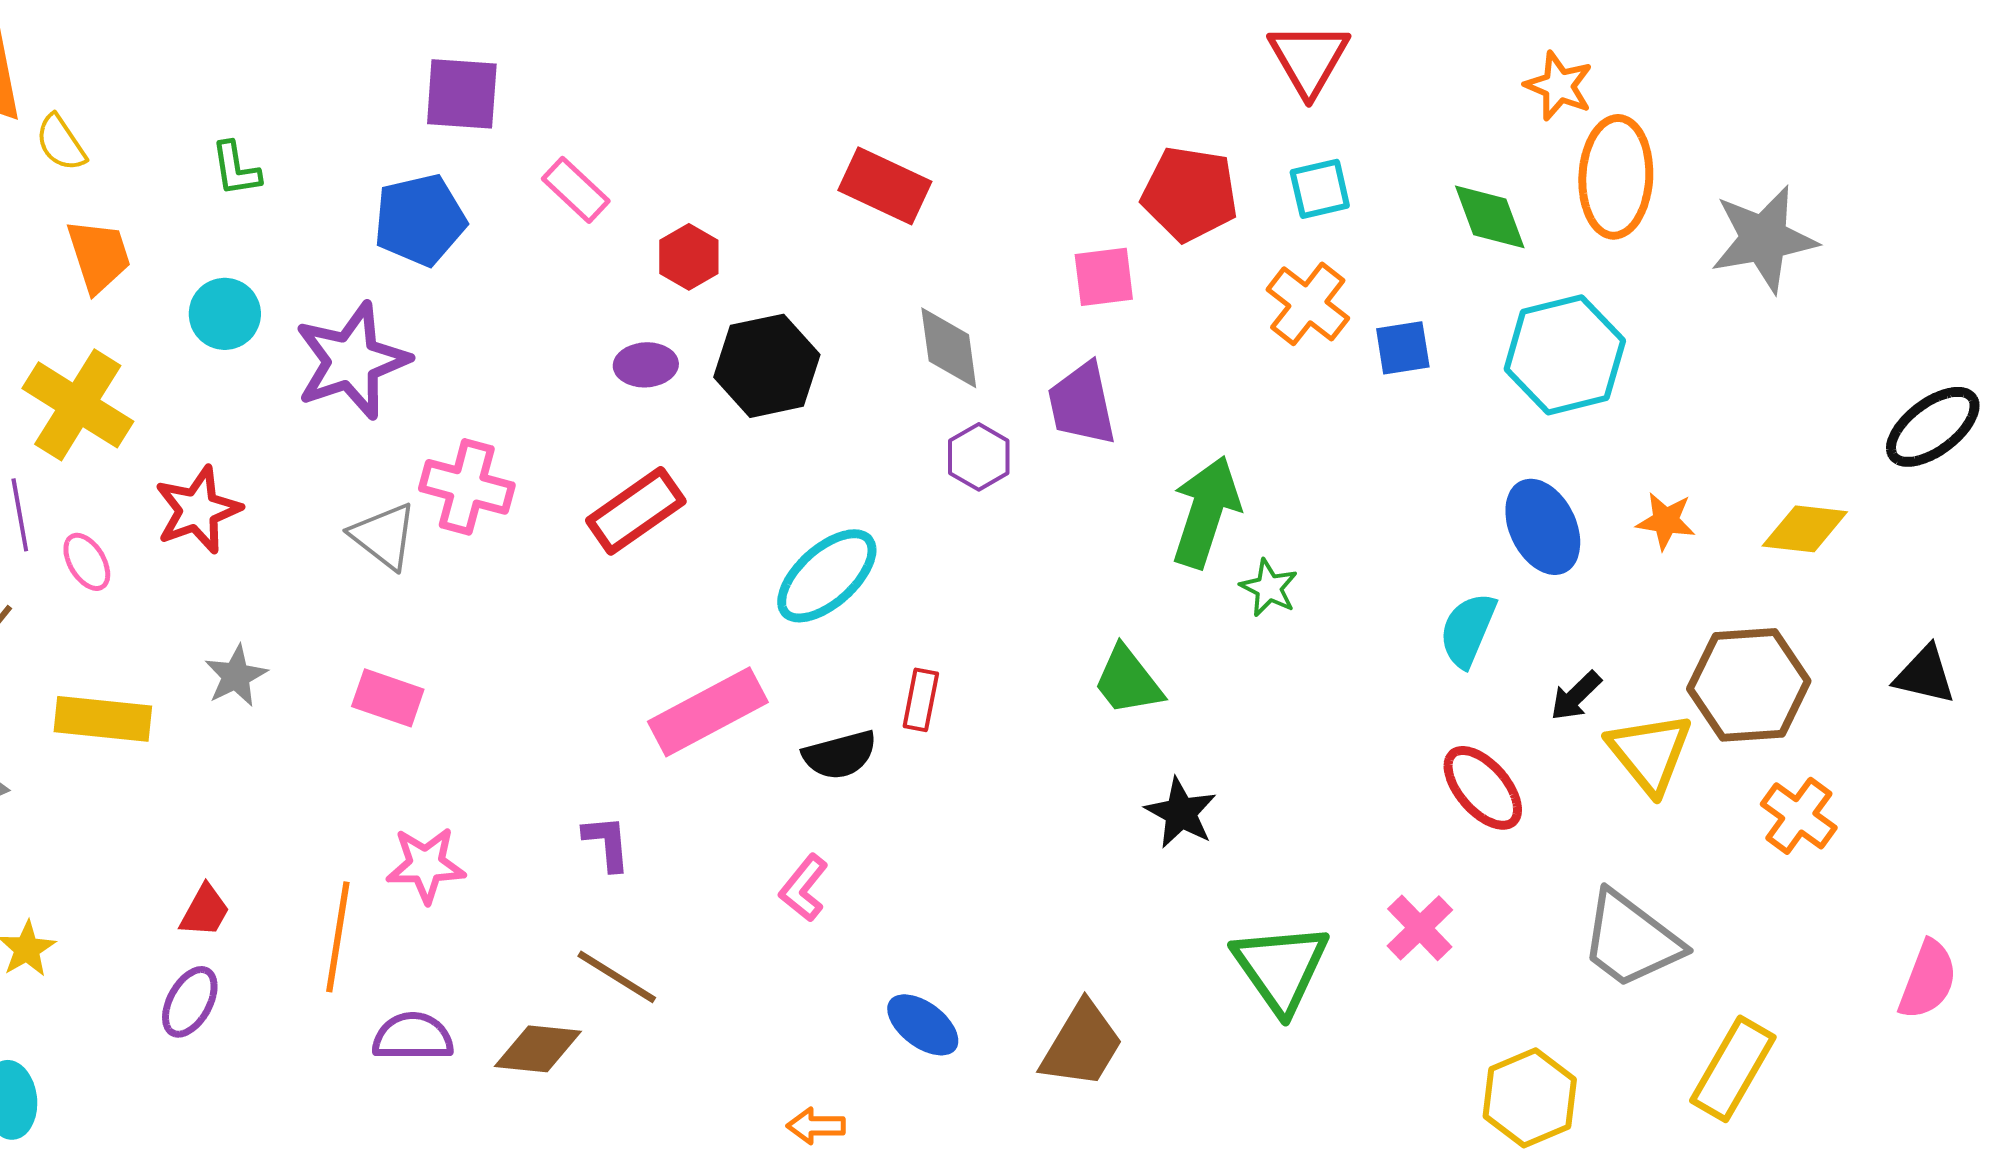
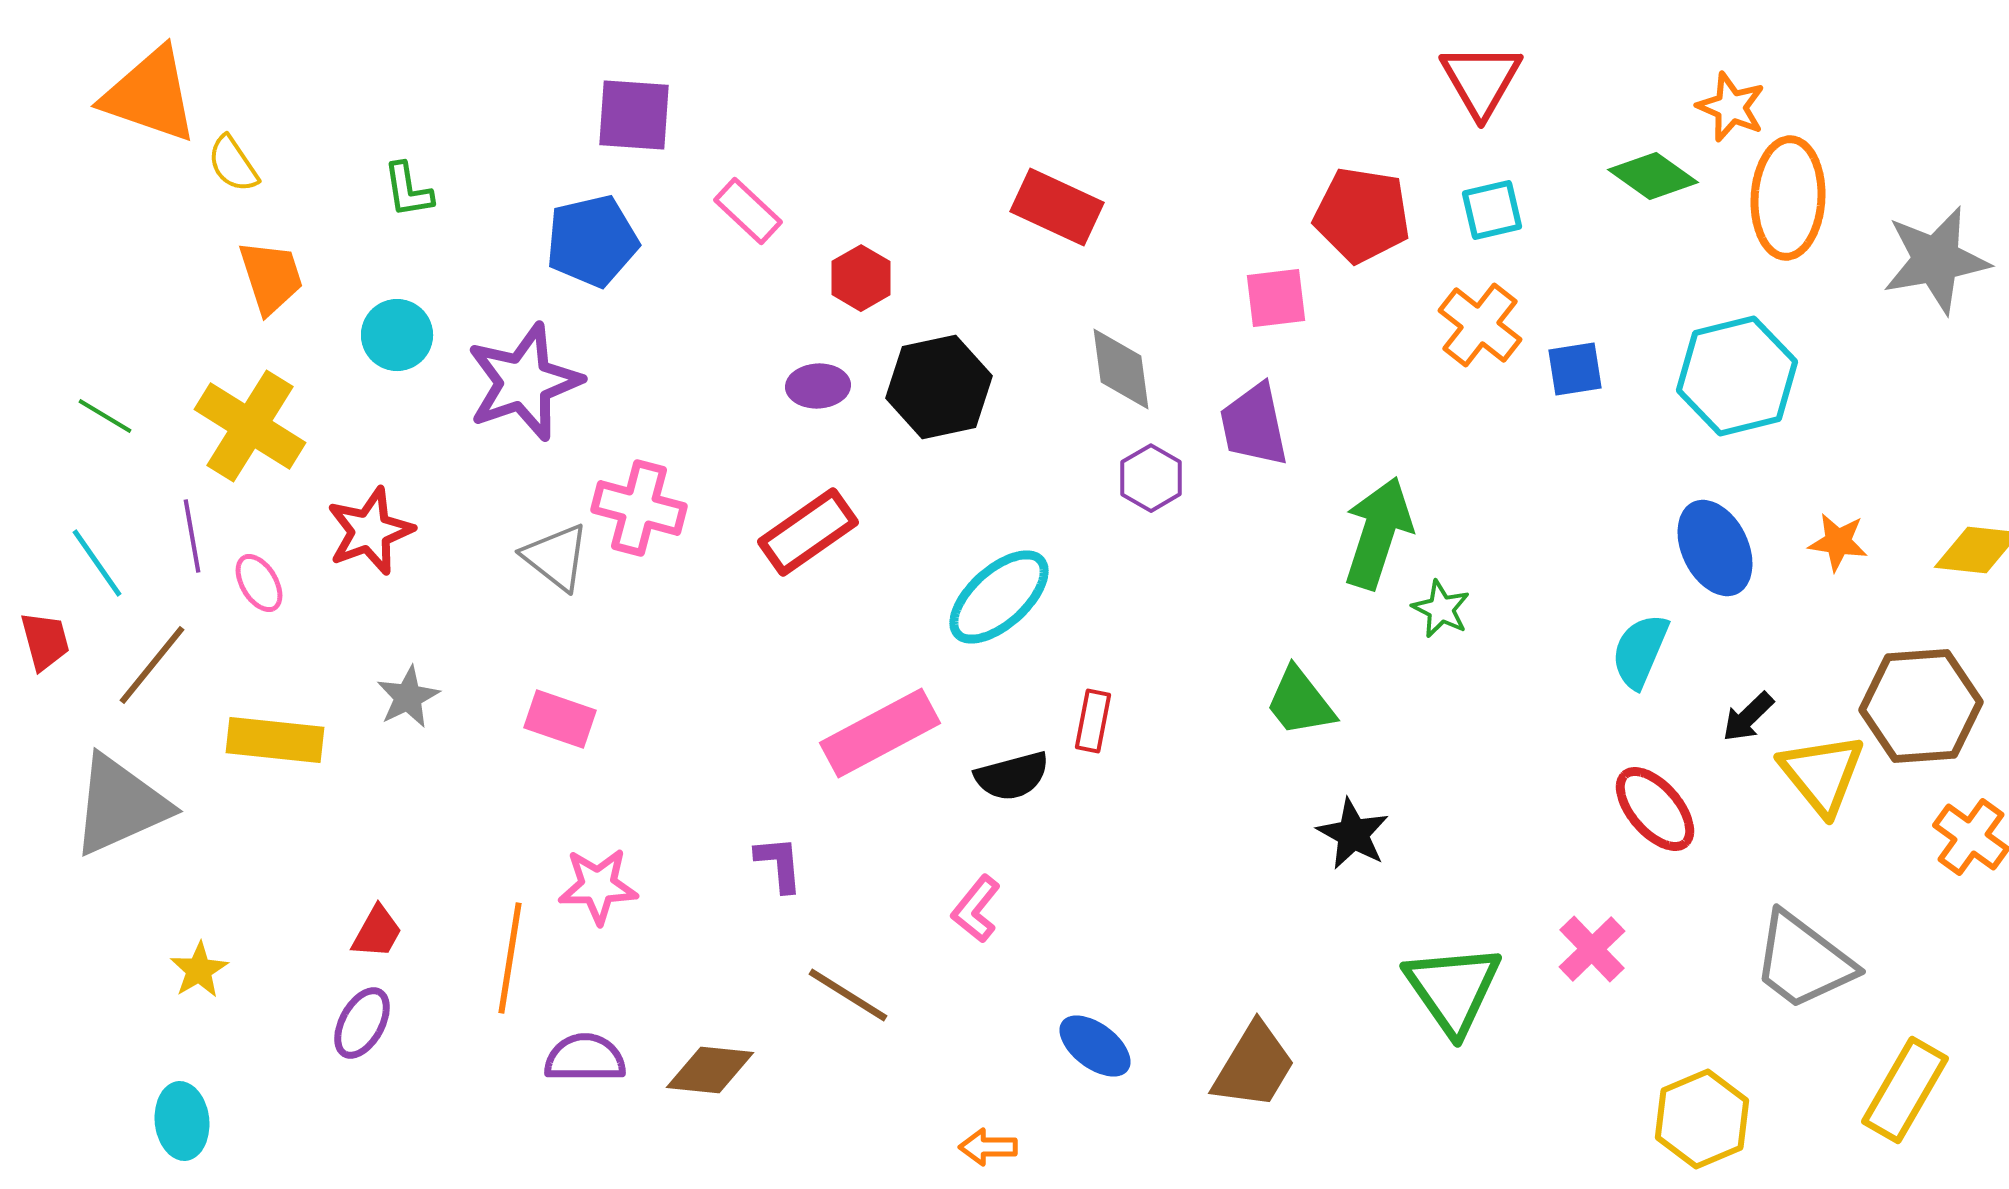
green diamond: (1490, 217) -> (1653, 176), moved, turned -34
brown line: (617, 977) -> (848, 995), moved

